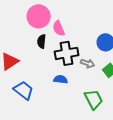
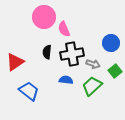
black semicircle: (42, 41) -> (47, 52), moved
green trapezoid: (94, 99) -> (92, 86), moved, turned -105

